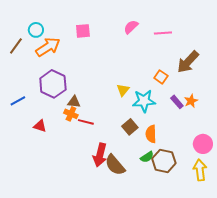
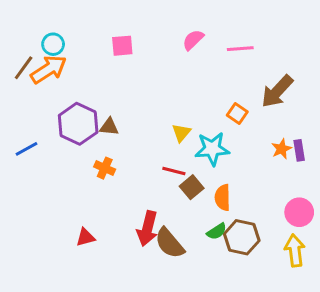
orange arrow: (48, 47) -> (49, 69), moved
brown triangle: (74, 102) -> (109, 127), moved
purple rectangle: (177, 102) -> (299, 150), moved, turned 32
red line: (86, 122) -> (174, 171), moved
red triangle: (40, 126) -> (85, 237), moved, turned -32

